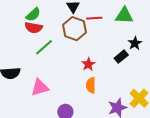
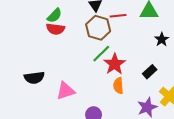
green line: (44, 47) -> (101, 54), moved
black rectangle: (121, 57) -> (150, 72), moved
red star: (88, 64) -> (115, 64), size x1.5

